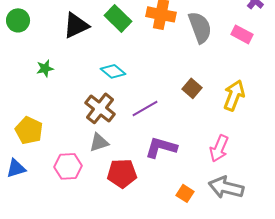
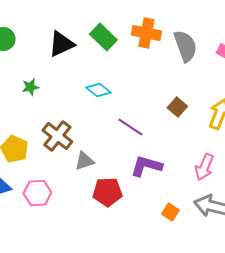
brown cross: (100, 108) -> (57, 136), moved
purple line: (145, 108) -> (130, 127), turned 64
pink hexagon: (68, 166) -> (37, 193), moved

